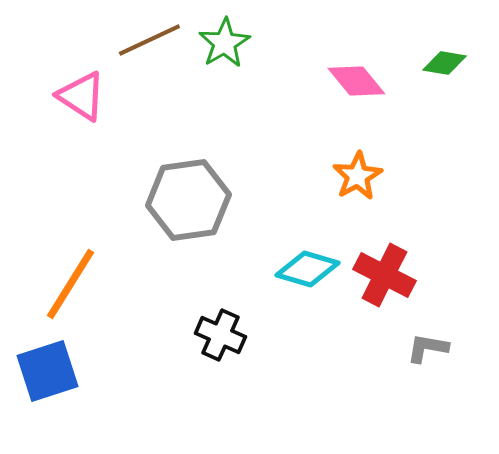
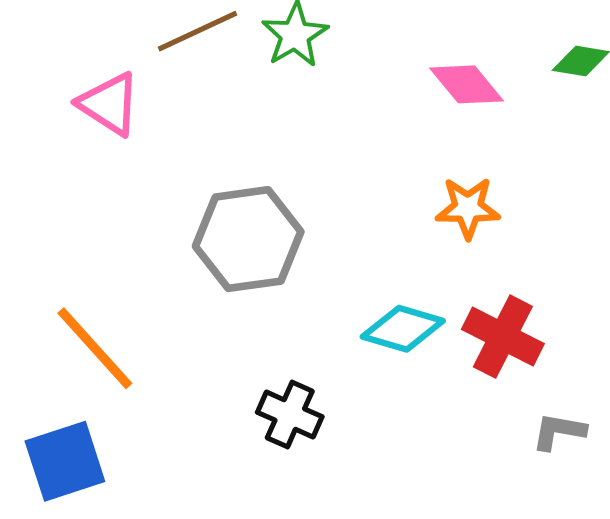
orange star: (357, 176) -> (468, 208), turned 30
orange line: (70, 284) -> (95, 348), turned -74

